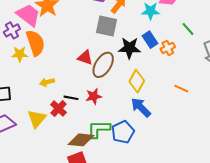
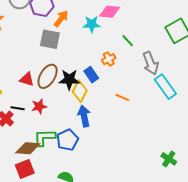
blue rectangle: (150, 40) -> (91, 75), moved
black star: (129, 48) -> (69, 80), moved
red triangle: (85, 58) -> (27, 79), moved
blue arrow: (141, 107) -> (84, 116), turned 35

